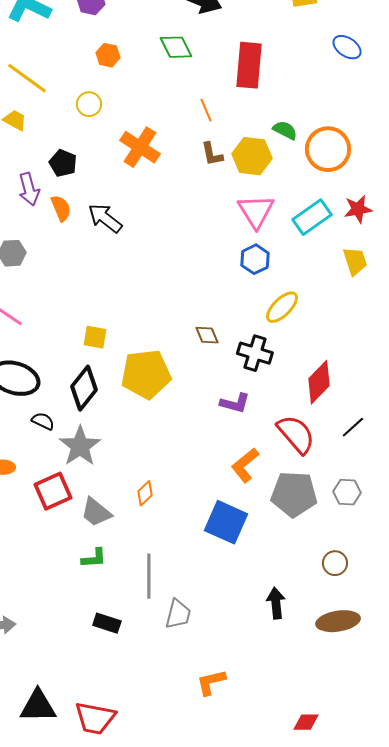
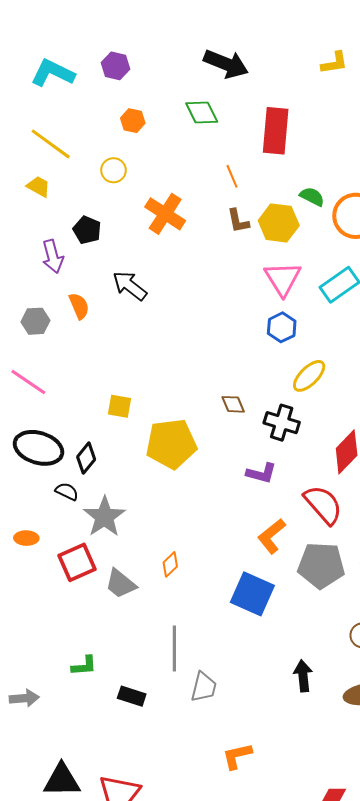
orange semicircle: (61, 208) -> (79, 306), moved
black diamond: (84, 388) -> (86, 458), moved, size x0.7
green L-shape: (94, 558) -> (84, 666), moved

